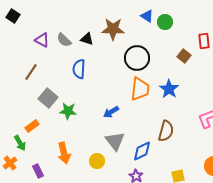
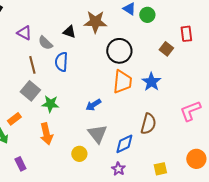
gray semicircle: (64, 40) -> (45, 43), moved
brown line: (31, 72) -> (32, 65), moved, turned -48
orange arrow: (64, 153) -> (46, 134), moved

